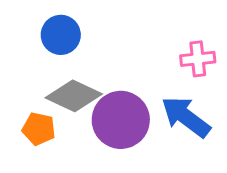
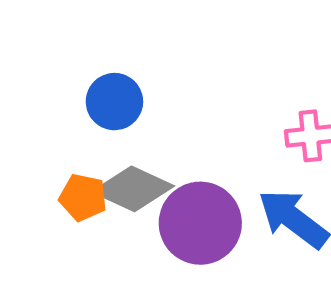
orange pentagon: (39, 129) -> (83, 197), moved

